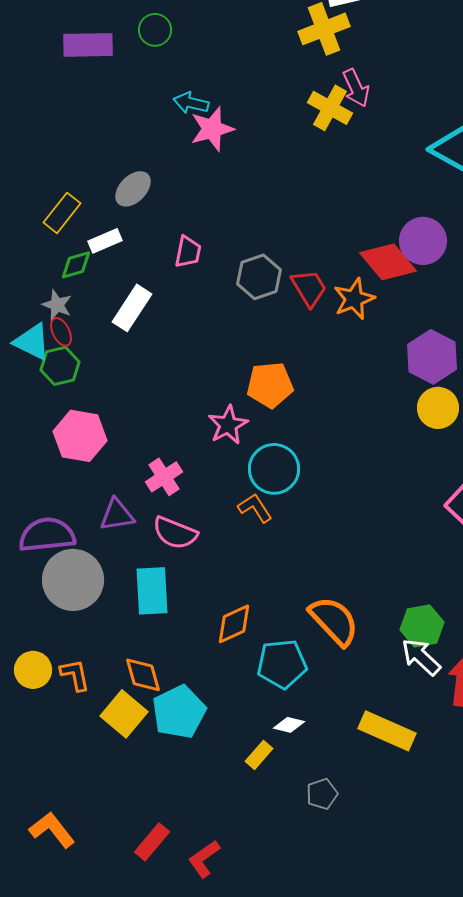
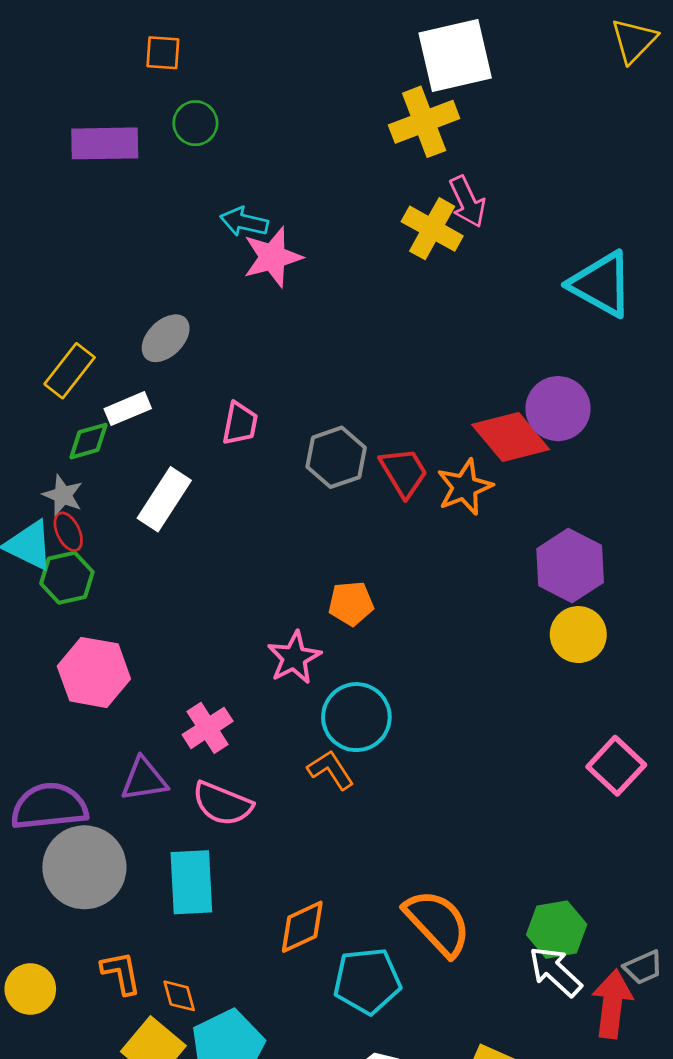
orange pentagon: (270, 385) -> (351, 603), size x0.7
orange L-shape: (75, 675) -> (121, 973), moved
orange diamond: (143, 675) -> (179, 996), size x0.7

